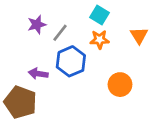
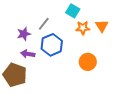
purple star: (37, 25) -> (24, 34), moved
orange star: (100, 40) -> (83, 28), moved

